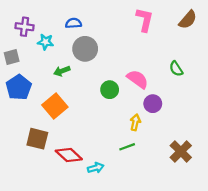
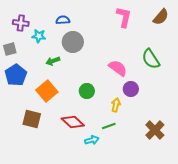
green semicircle: (176, 69) -> (151, 59), size x1.5
green circle: (110, 90) -> (87, 91), moved
red diamond: (69, 155) -> (73, 122), moved
cyan arrow: (96, 168) -> (92, 140), moved

